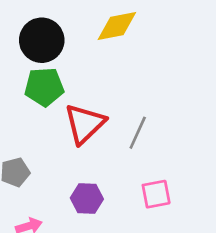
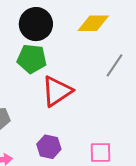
gray line: (138, 133) -> (114, 65), moved

